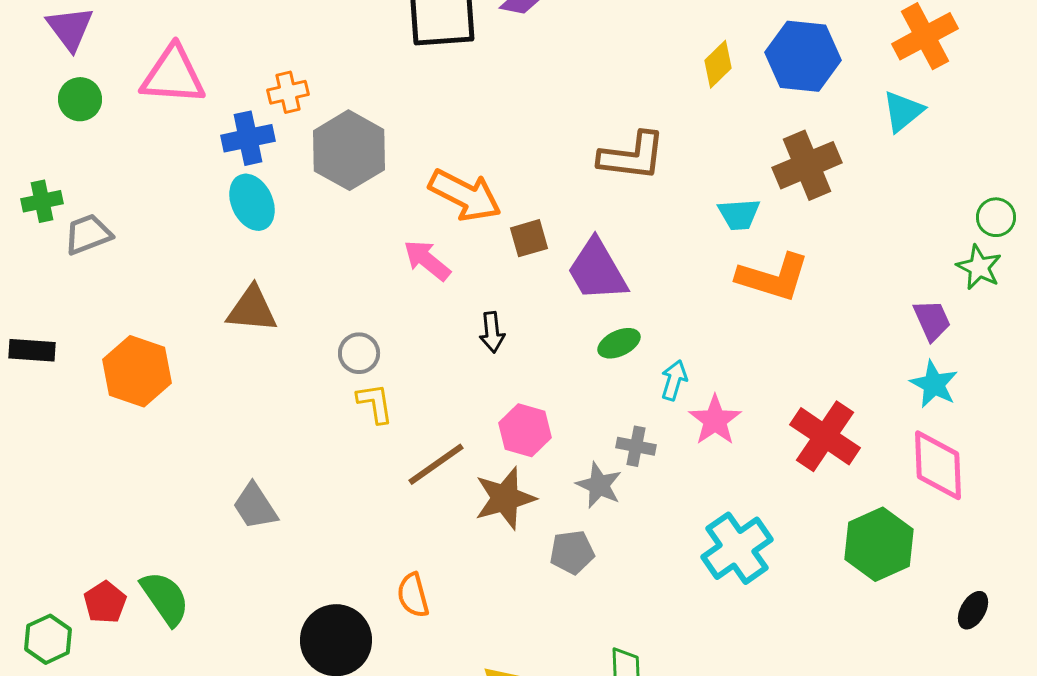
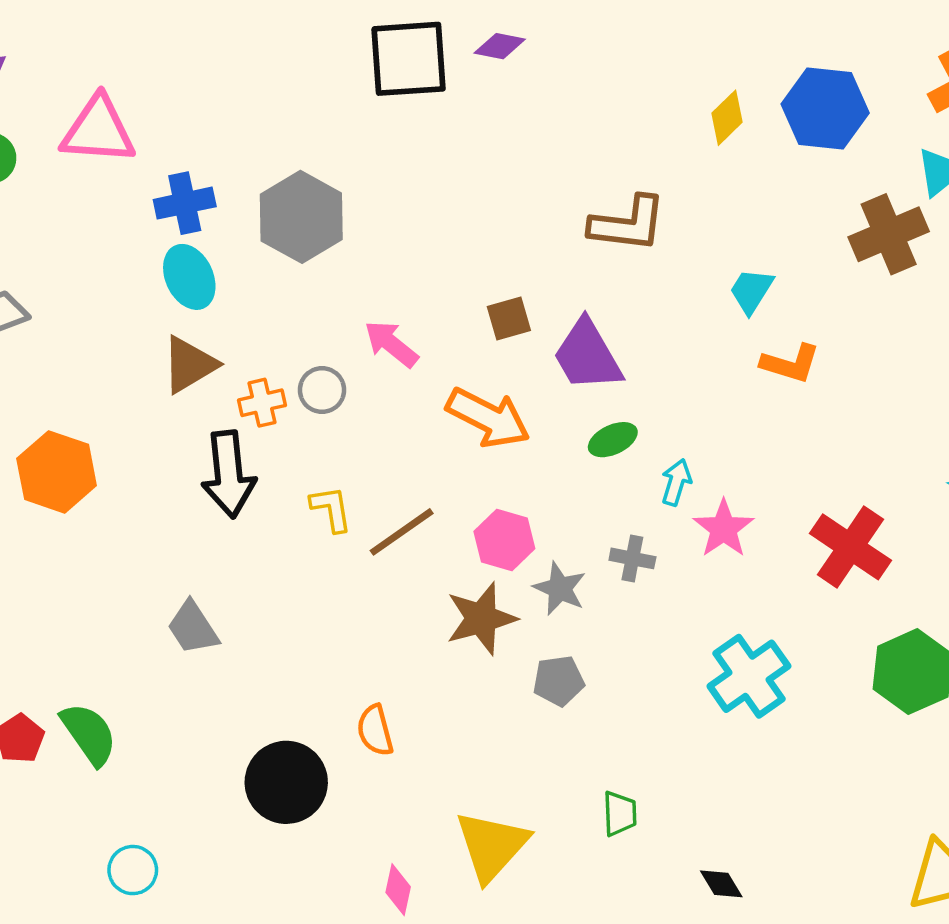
orange cross: (288, 92) -> (262, 403), moved
brown cross: (807, 165) -> (889, 234), moved
orange arrow: (465, 195) -> (488, 418), moved
cyan trapezoid: (739, 214) -> (751, 291), turned 126
orange L-shape: (773, 277) -> (790, 363), size x0.7
brown triangle: (252, 309) -> (189, 365), moved, turned -36
black arrow: (492, 332) -> (229, 474), moved, size x1.8
gray circle: (359, 353) -> (322, 390), moved
brown line: (436, 464) -> (402, 532), moved
gray star: (599, 485) -> (560, 588), moved

